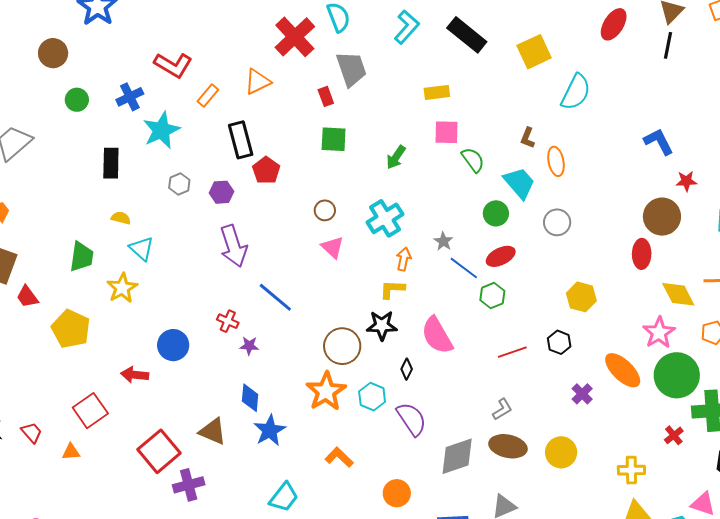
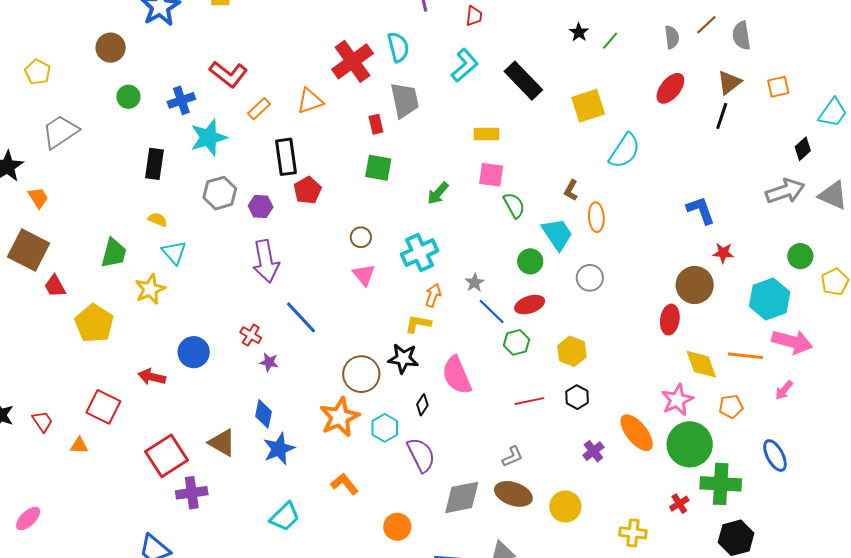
gray hexagon: (179, 184) -> (220, 193), size x1.5
yellow hexagon: (581, 297) -> (572, 351), moved
red square: (90, 411) -> (103, 407), turned -36

